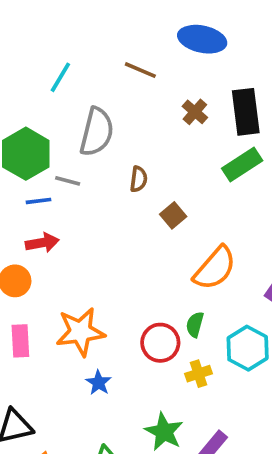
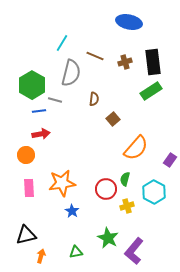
brown line: (140, 70) -> (95, 56), moved
cyan line: (60, 77) -> (62, 43), moved
brown cross: (195, 112) -> (125, 62), turned 32

